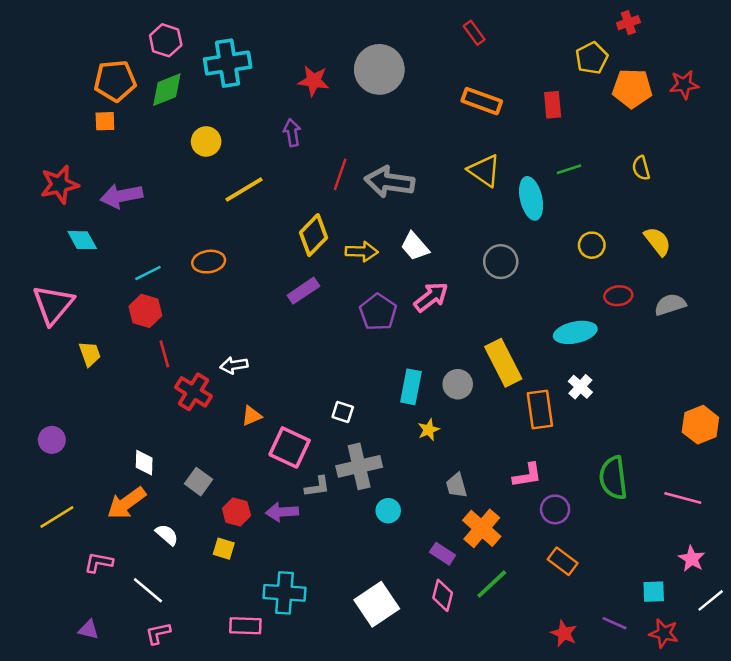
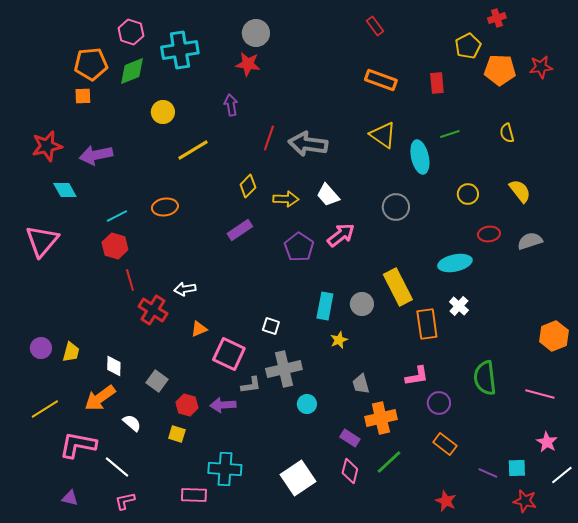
gray circle: (379, 69) -> (256, 33), moved, size x0.7
yellow diamond: (314, 235) -> (248, 186), size x0.7
yellow trapezoid: (90, 354) -> (71, 352), moved, turned 35
orange cross: (482, 528) -> (381, 418), turned 36
pink L-shape: (99, 563) -> (78, 445), size x1.6
purple line: (614, 623) -> (488, 473), moved

